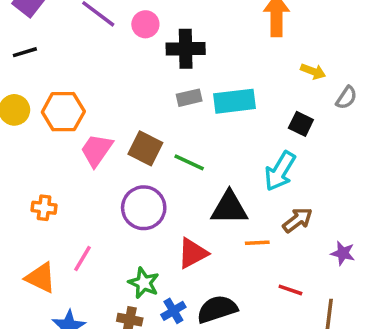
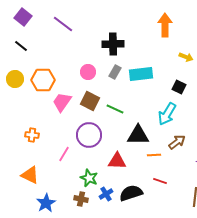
pink circle: (145, 24) -> (88, 72), moved
black line: (25, 52) -> (21, 46), turned 56
gray rectangle: (189, 98) -> (115, 72), turned -48
red triangle: (193, 253) -> (117, 161), turned 30
pink line: (83, 258) -> (64, 154), moved
red line: (290, 290) -> (160, 181), moved

